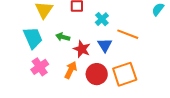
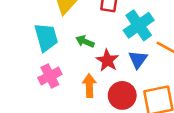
cyan cross: (102, 19) -> (139, 25), size x1.6
orange arrow: (71, 70) -> (89, 86), turned -36

